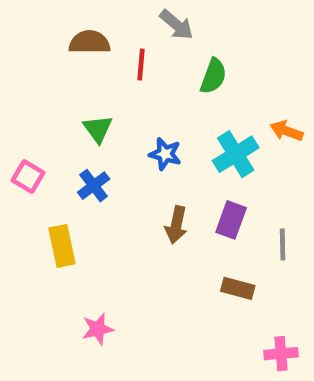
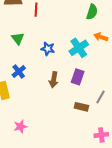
green semicircle: (213, 76) -> (92, 12), moved
blue cross: (94, 186) -> (19, 72), moved
gray line: (283, 245) -> (101, 97), moved, turned 32

